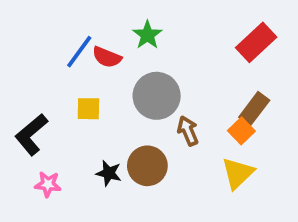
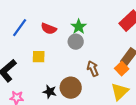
green star: (147, 35) -> (79, 27), moved
blue line: (79, 52) -> (20, 28), moved
gray circle: (157, 96) -> (76, 42), moved, size x0.6

